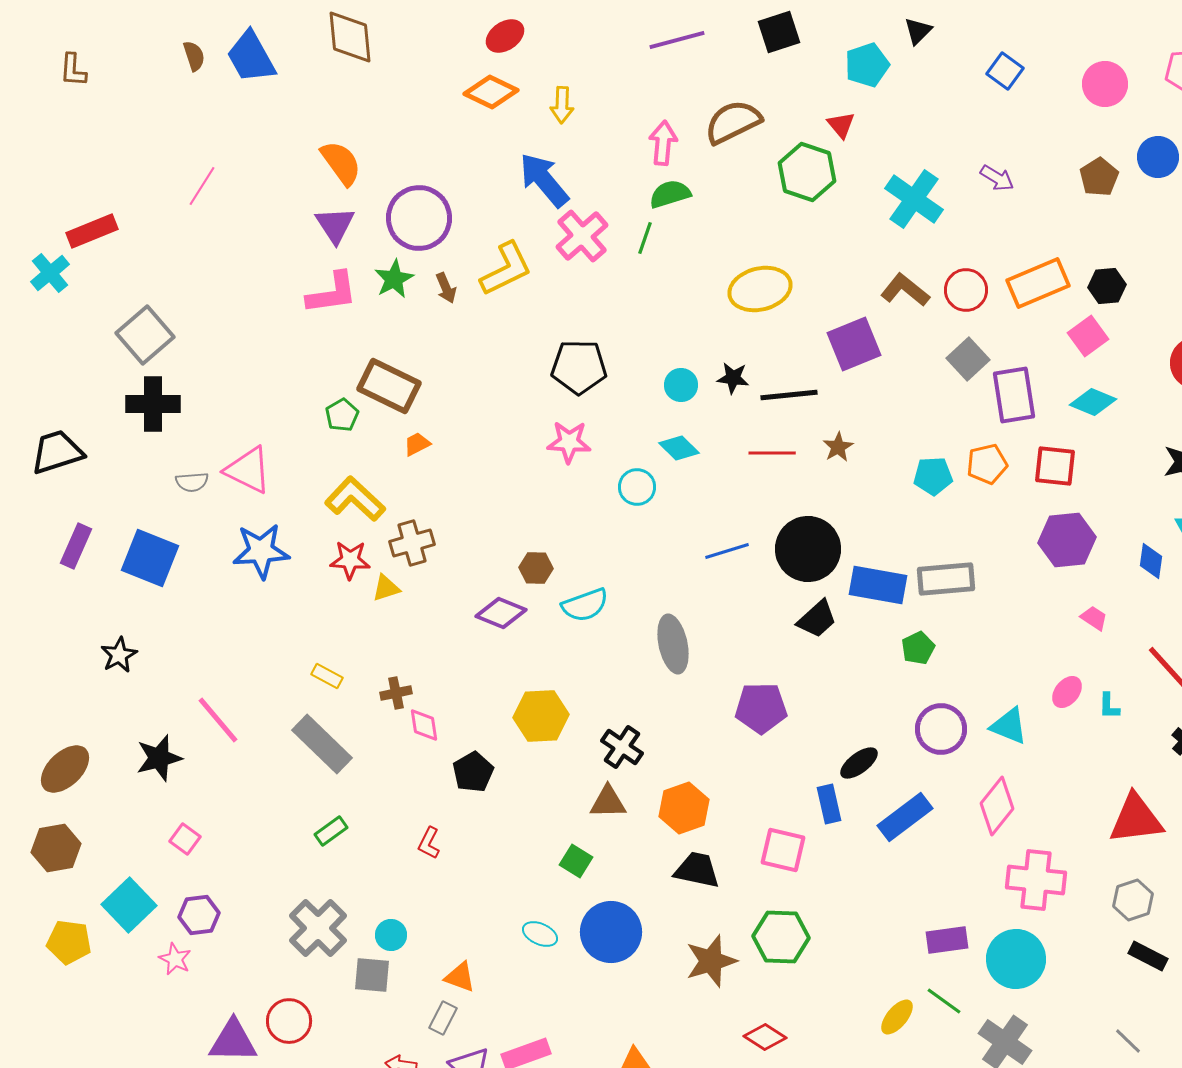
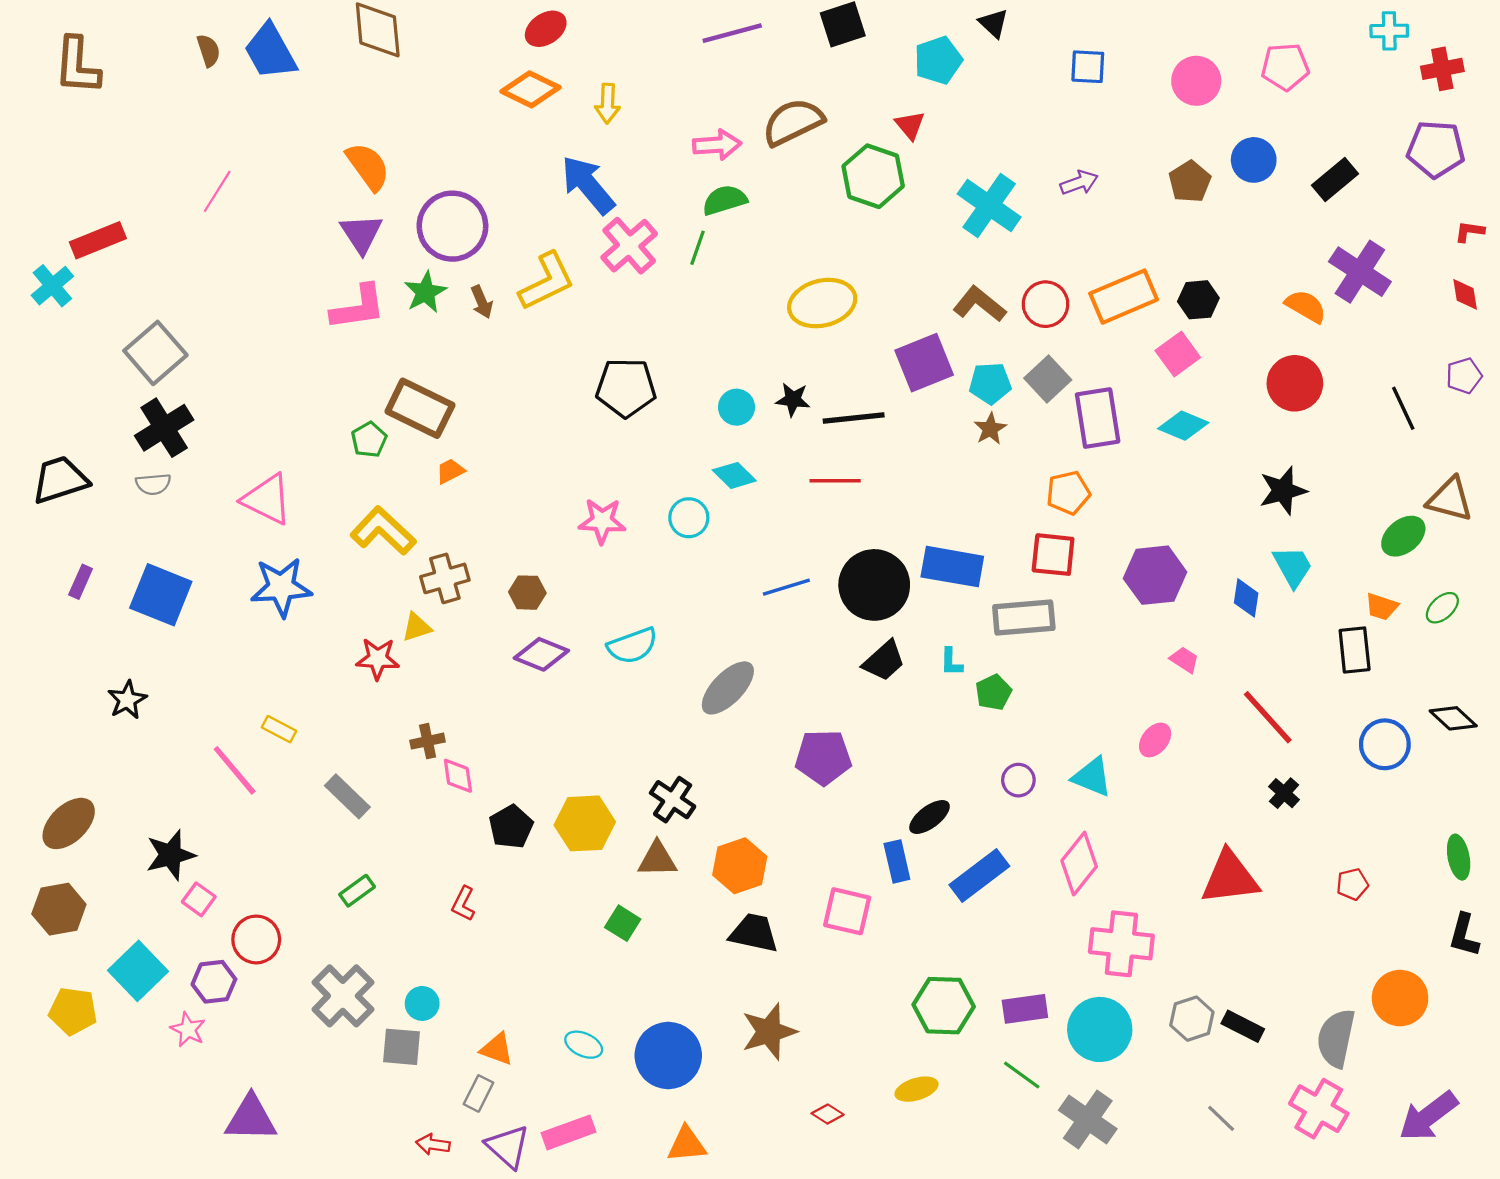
black triangle: (918, 31) -> (993, 23), turned -32
brown L-shape: (73, 70) -> (77, 66), size x1.6
blue square: (1005, 71) -> (1088, 67), turned -33
pink arrow: (663, 143) -> (717, 145), turned 81
purple arrow: (997, 178) -> (1079, 183), turned -52
black cross: (153, 404) -> (164, 428), turned -32
pink star: (569, 442) -> (602, 521), moved
brown star: (838, 447) -> (990, 429), moved
red square: (1055, 466) -> (1053, 555), moved
cyan pentagon: (933, 476) -> (990, 383), moved
gray semicircle: (192, 482) -> (153, 484), moved
purple rectangle: (76, 546) -> (81, 582), size x0.7
red star: (350, 560) -> (378, 659), moved
brown hexagon: (536, 568) -> (527, 593), moved
blue rectangle: (878, 585) -> (952, 567), moved
gray ellipse: (673, 644) -> (728, 688), turned 56
yellow rectangle: (327, 676) -> (279, 729), moved
cyan L-shape: (1109, 706) -> (951, 662), moved
yellow hexagon: (541, 716) -> (585, 823), moved
purple circle: (941, 729) -> (1018, 780), size x0.6
gray rectangle: (322, 744) -> (347, 796), size x0.7
black star: (159, 758) -> (171, 855), moved
gray hexagon: (1133, 900) -> (1192, 1019), moved
blue circle: (611, 932) -> (668, 1055), moved
cyan ellipse: (540, 934) -> (584, 1045), moved
green hexagon: (781, 937) -> (944, 1006), moved
yellow ellipse: (897, 1017) -> (917, 1089), moved, turned 33
red circle: (289, 1021) -> (256, 939), moved
red diamond: (765, 1037) -> (828, 1114), size x0.7

